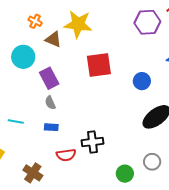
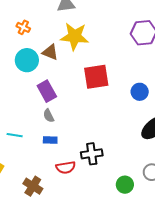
orange cross: (35, 21) -> (23, 27), moved
cyan circle: (23, 57) -> (27, 60), moved

